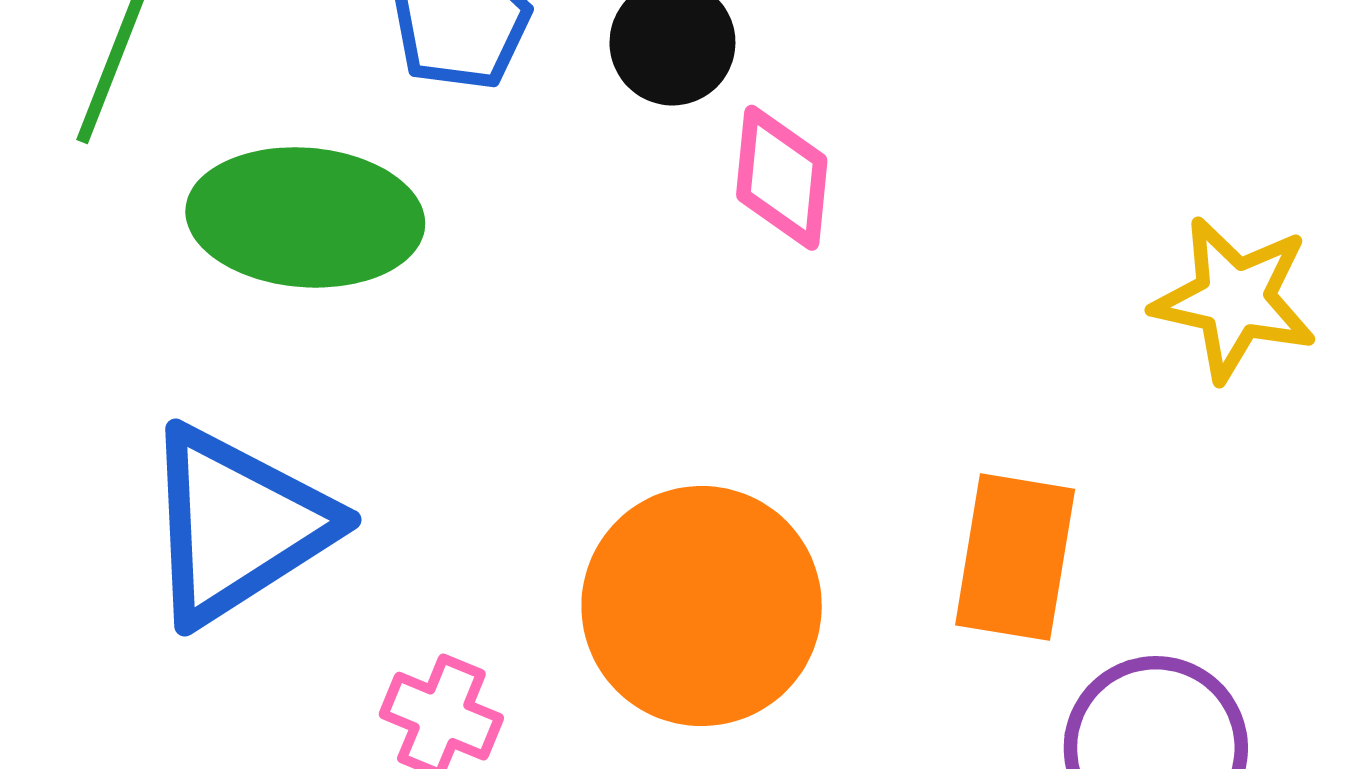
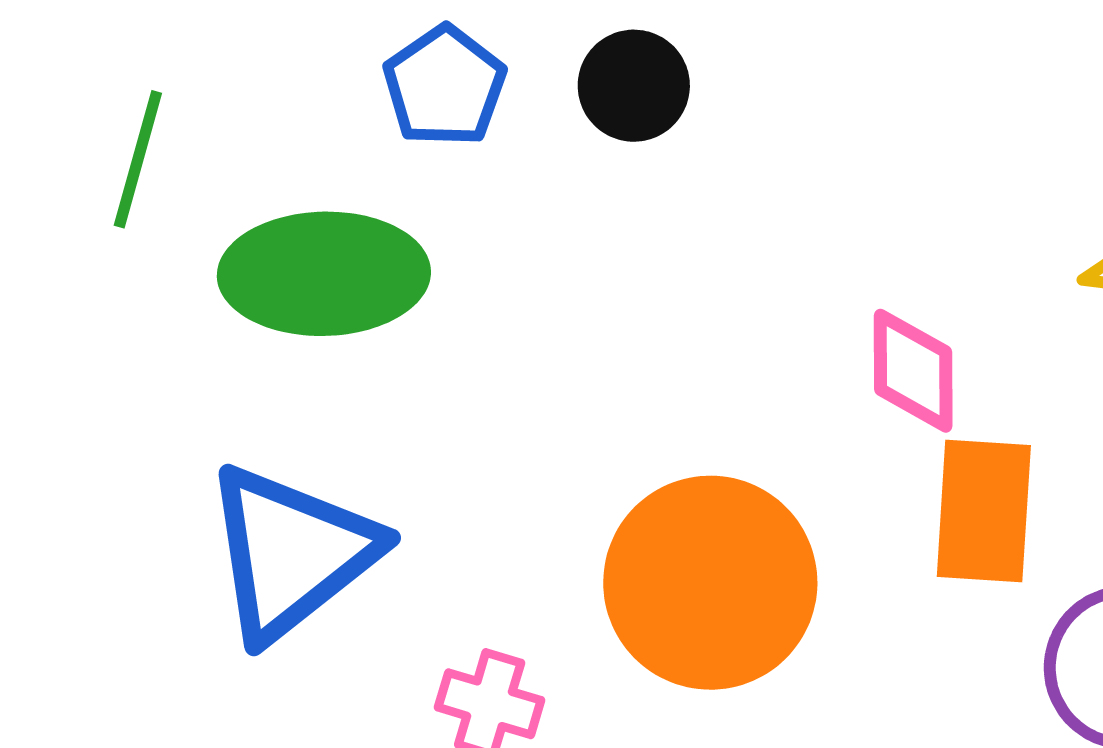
pink diamond: (782, 178) -> (913, 371), moved

